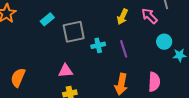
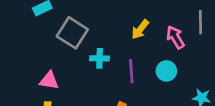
gray square: (74, 32) -> (72, 33), turned 30
cyan circle: (164, 42) -> (166, 71), moved

